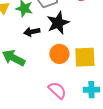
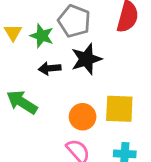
orange circle: (59, 54) -> (83, 117), moved

